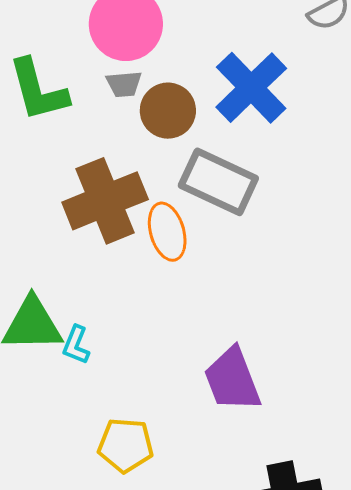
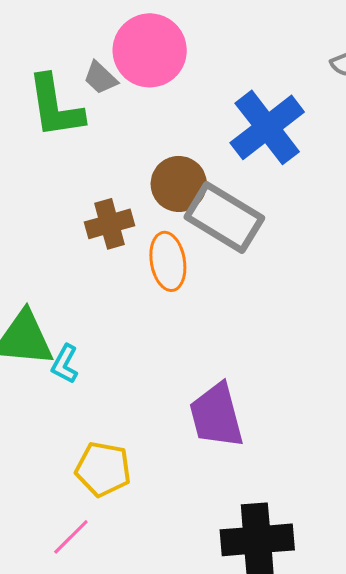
gray trapezoid: (124, 84) -> (100, 78), moved, turned 42
brown circle: (168, 111) -> (179, 184), moved
brown cross: (105, 201) -> (110, 224), size x0.6

